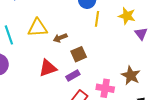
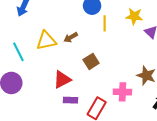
brown arrow: (60, 38) -> (71, 37), moved
purple rectangle: (73, 76) -> (70, 100), moved, turned 40

